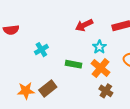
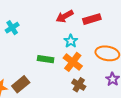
red arrow: (84, 25) -> (65, 16), moved
cyan cross: (41, 50) -> (12, 28), moved

